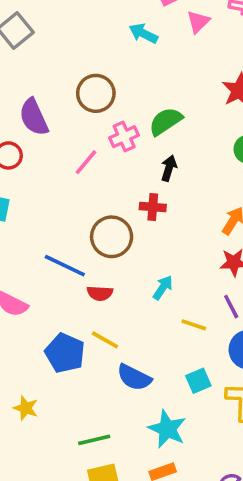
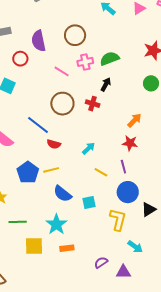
pink line: (86, 162) -> (62, 71), turned 70
brown circle: (112, 237) -> (62, 104), moved
yellow line: (105, 340) -> (51, 170), turned -56
cyan square: (198, 381) -> (89, 203), moved
cyan star: (167, 429) -> (56, 224), moved
green line: (94, 440) -> (18, 222), moved

